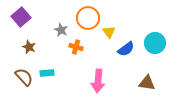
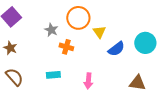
brown star: (29, 47) -> (10, 48), moved
cyan rectangle: (47, 73) -> (53, 75), moved
pink arrow: (98, 81) -> (88, 81), size x0.7

